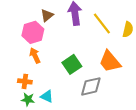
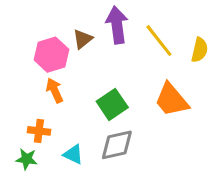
brown triangle: (47, 15) -> (83, 39), moved
gray diamond: (91, 86) -> (117, 145), moved
green star: (28, 99) -> (27, 159), moved

